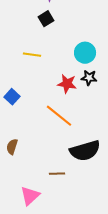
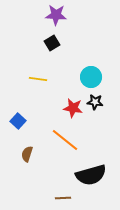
brown semicircle: (12, 147) -> (27, 154), moved

